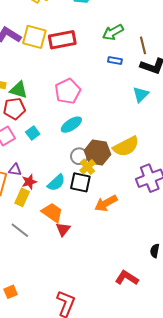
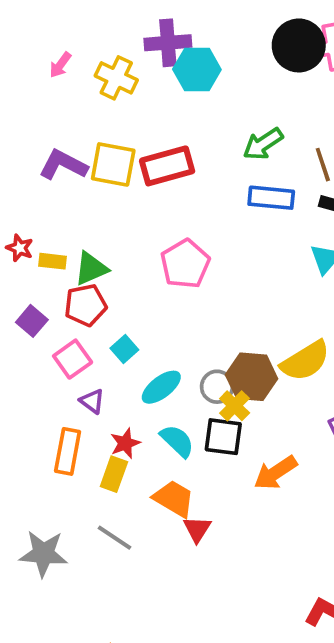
blue rectangle: (115, 60) -> (271, 198), size x1.6
green triangle: (19, 90) -> (91, 269), turned -36
cyan ellipse: (71, 125) -> (161, 387), moved
purple triangle: (15, 170) -> (92, 401), moved, turned 32
cyan semicircle: (56, 183) -> (177, 441), turned -90

